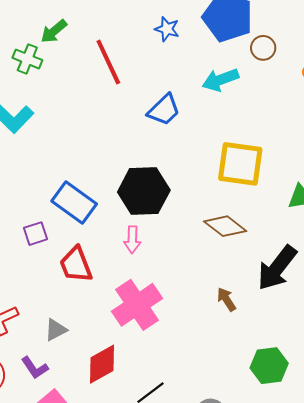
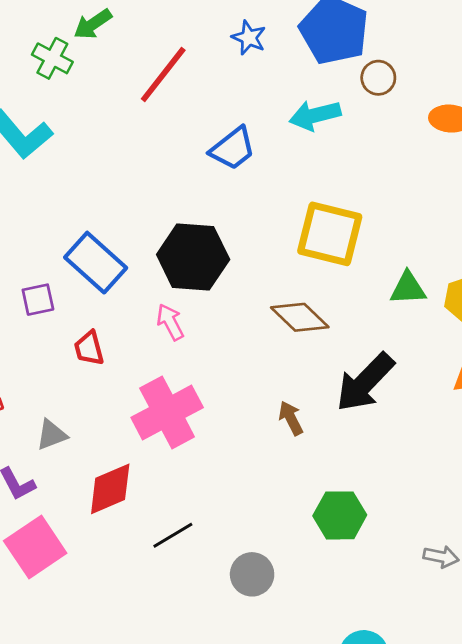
red line: (108, 62) -> (163, 74), turned 57
pink arrow: (132, 240) -> (170, 322), turned 144
red trapezoid: (76, 265) -> (89, 348), size x0.7

